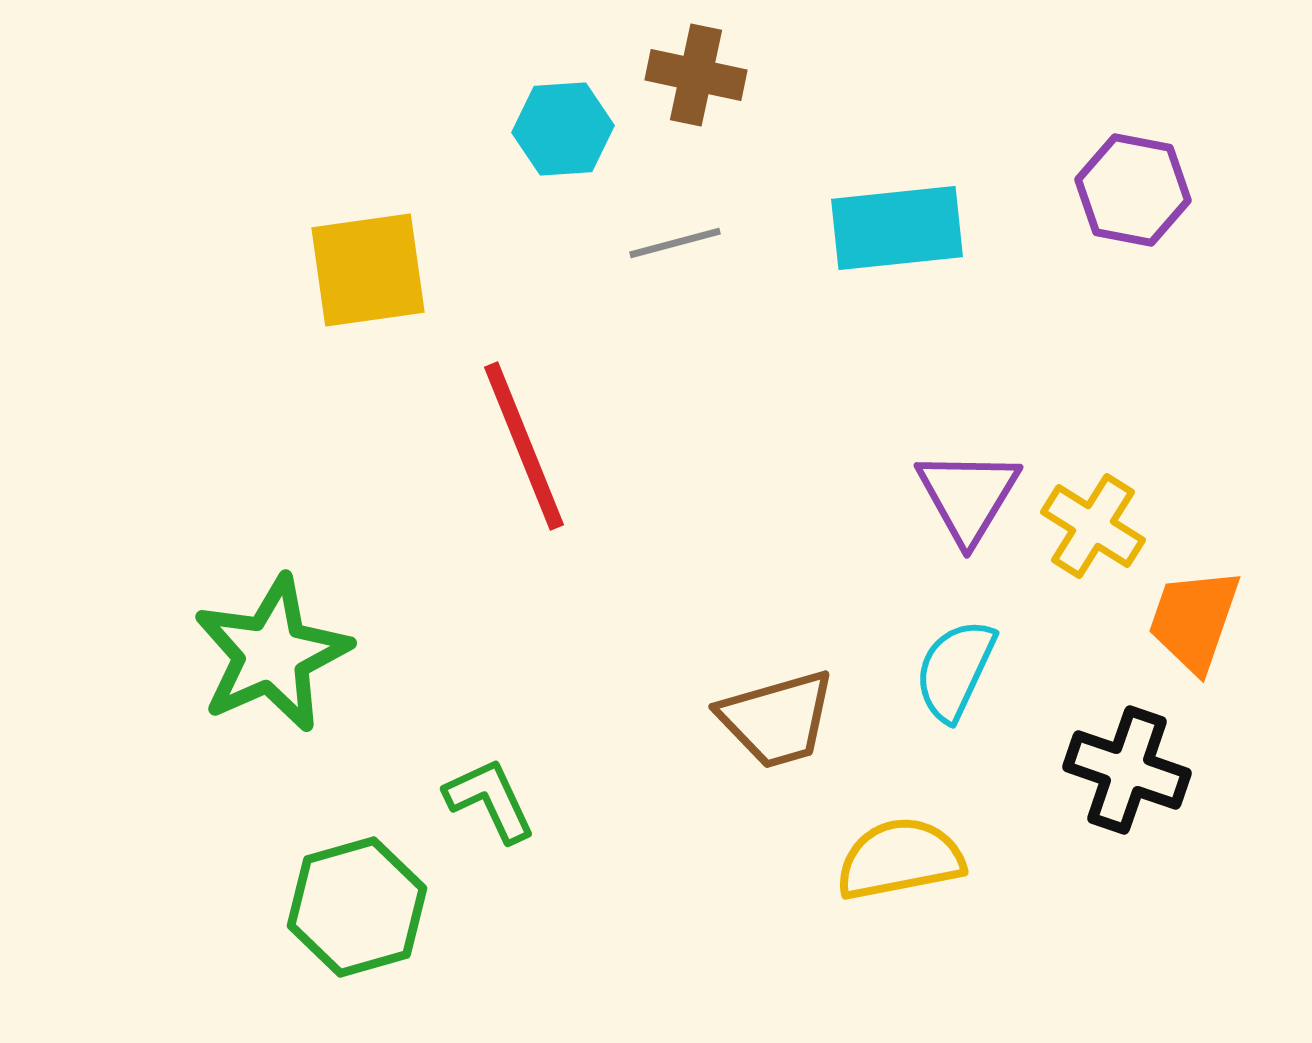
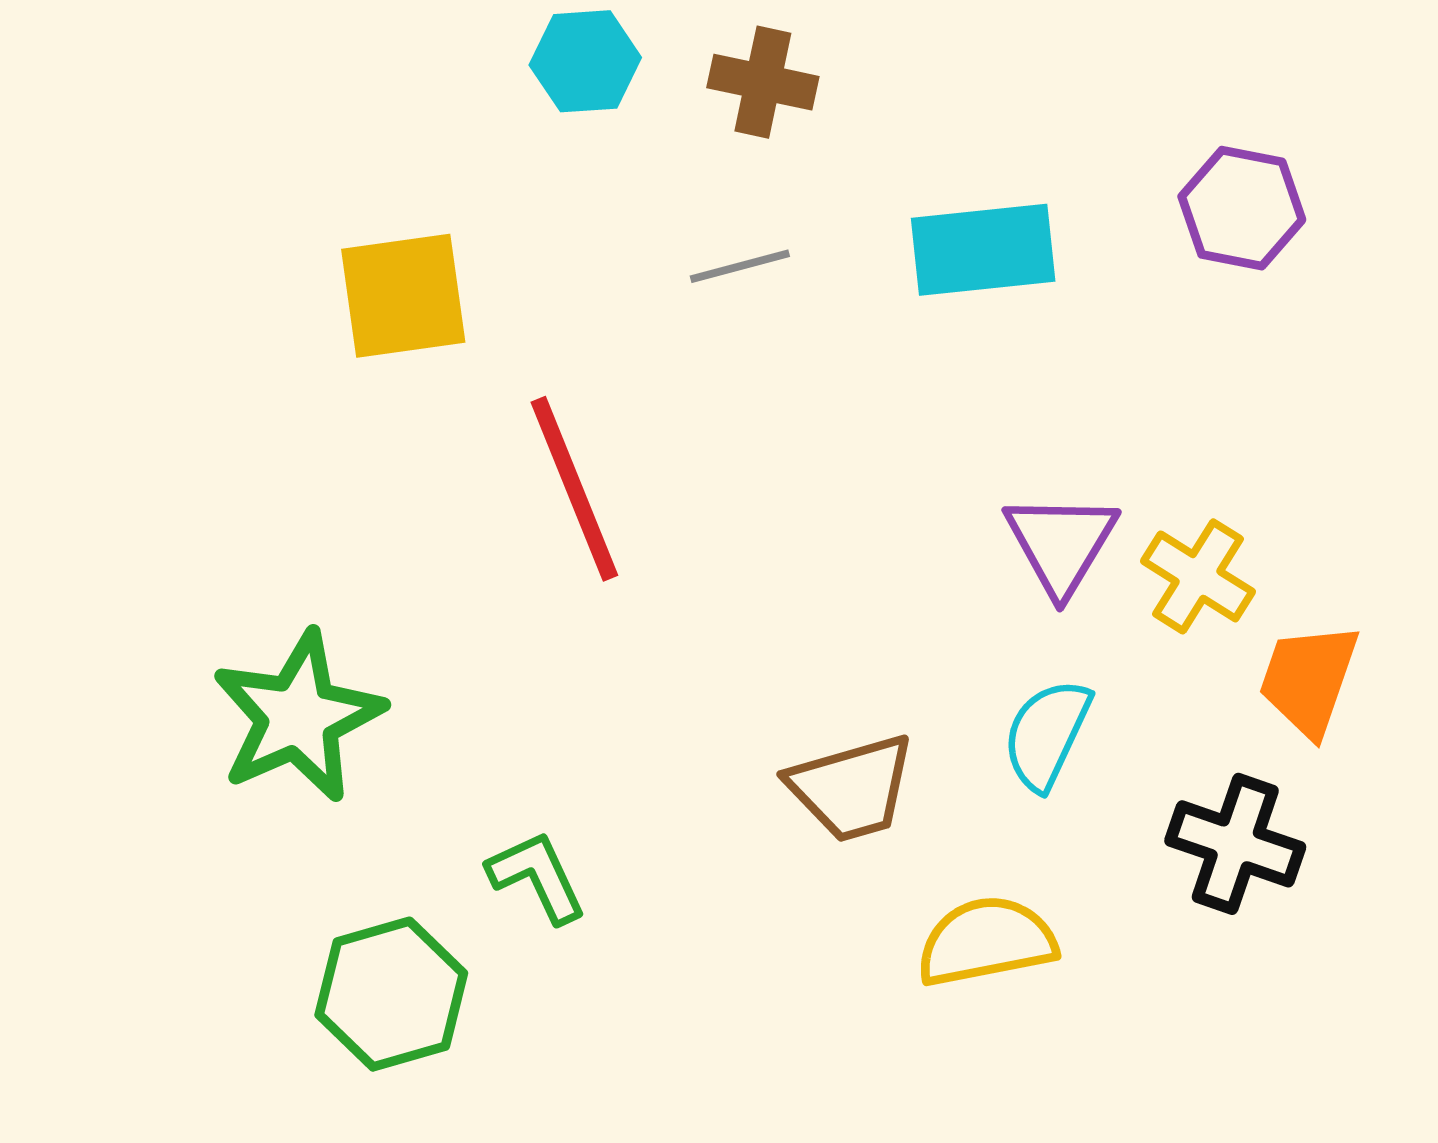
cyan hexagon: (563, 129) -> (585, 61), moved

